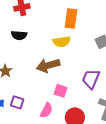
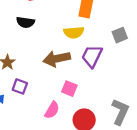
purple trapezoid: (91, 79) -> (92, 56), moved
purple square: (17, 102) -> (20, 86), moved

